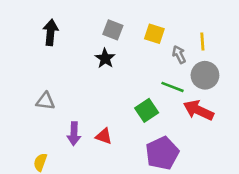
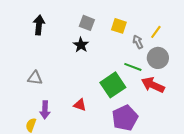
yellow line: (202, 42) -> (156, 32), turned 40
green square: (147, 110) -> (113, 85), size x1.4
purple arrow: (74, 134) -> (45, 110), moved

